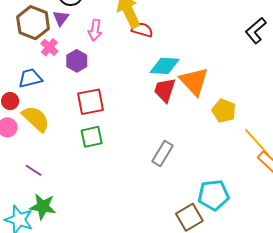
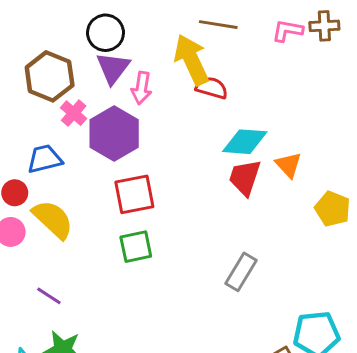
purple triangle: (61, 18) -> (113, 68), moved, size x1.4
purple hexagon: (77, 61) -> (114, 134), size x1.6
orange triangle: (194, 81) -> (288, 165), size x0.6

